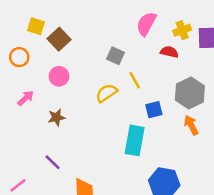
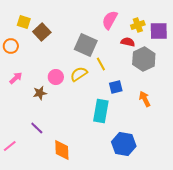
gray square: (115, 56) -> (86, 45), size x1.6
pink circle: (59, 76) -> (56, 77), moved
gray hexagon: (190, 93) -> (144, 59), moved

